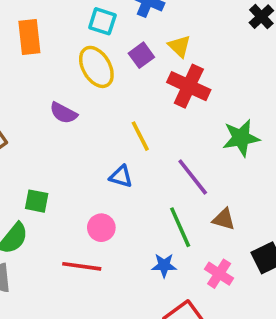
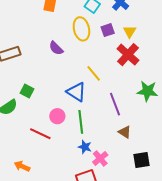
yellow line: (140, 136) -> (94, 73), turned -30
blue triangle: (121, 176) -> (76, 92), size x1.5
green line: (180, 227) -> (81, 122), moved
pink cross: (219, 274) -> (100, 158), moved

